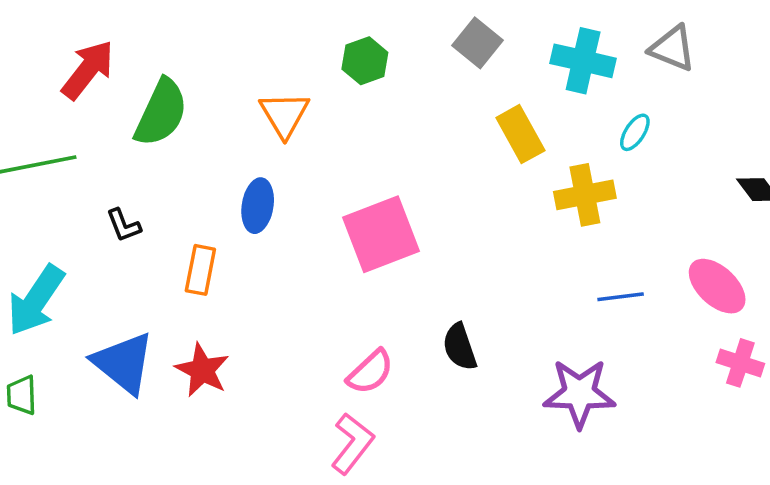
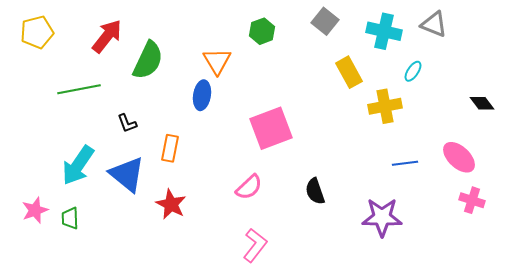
blue ellipse: (258, 206) -> (202, 95), moved
blue triangle: (124, 363) -> (127, 174), moved
pink semicircle: (370, 372) -> (249, 187), moved

